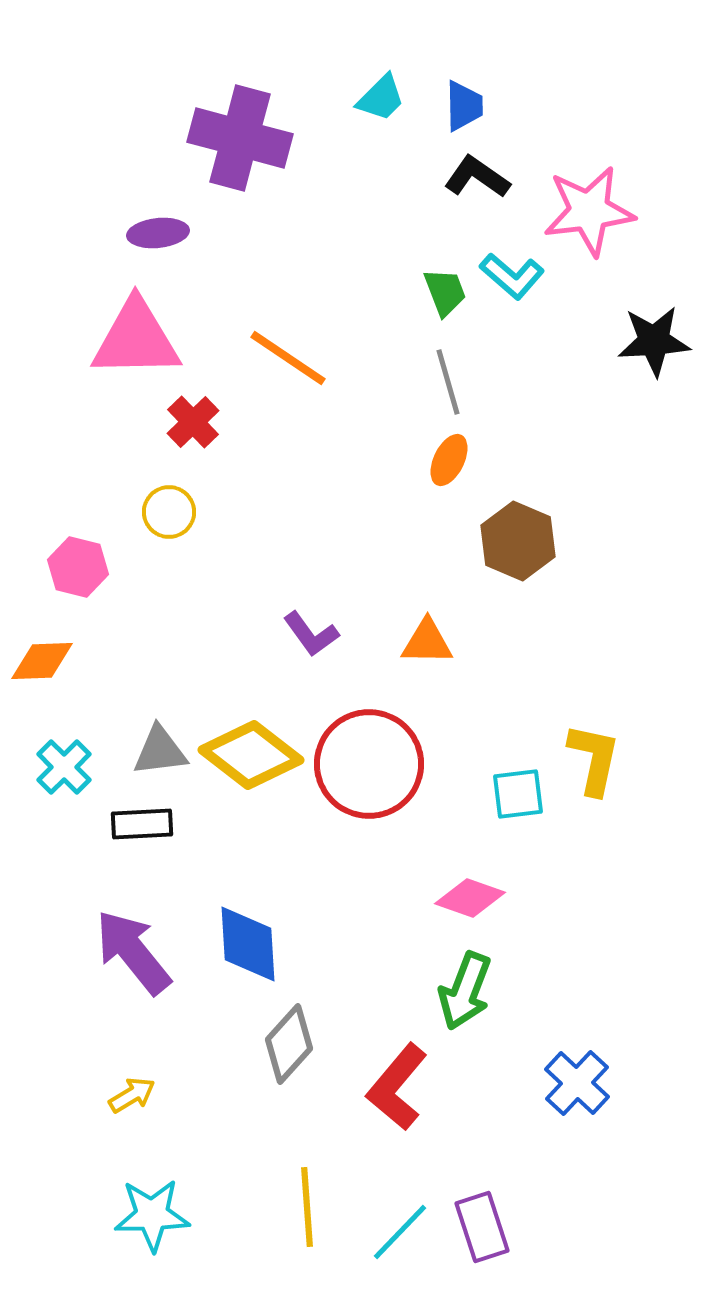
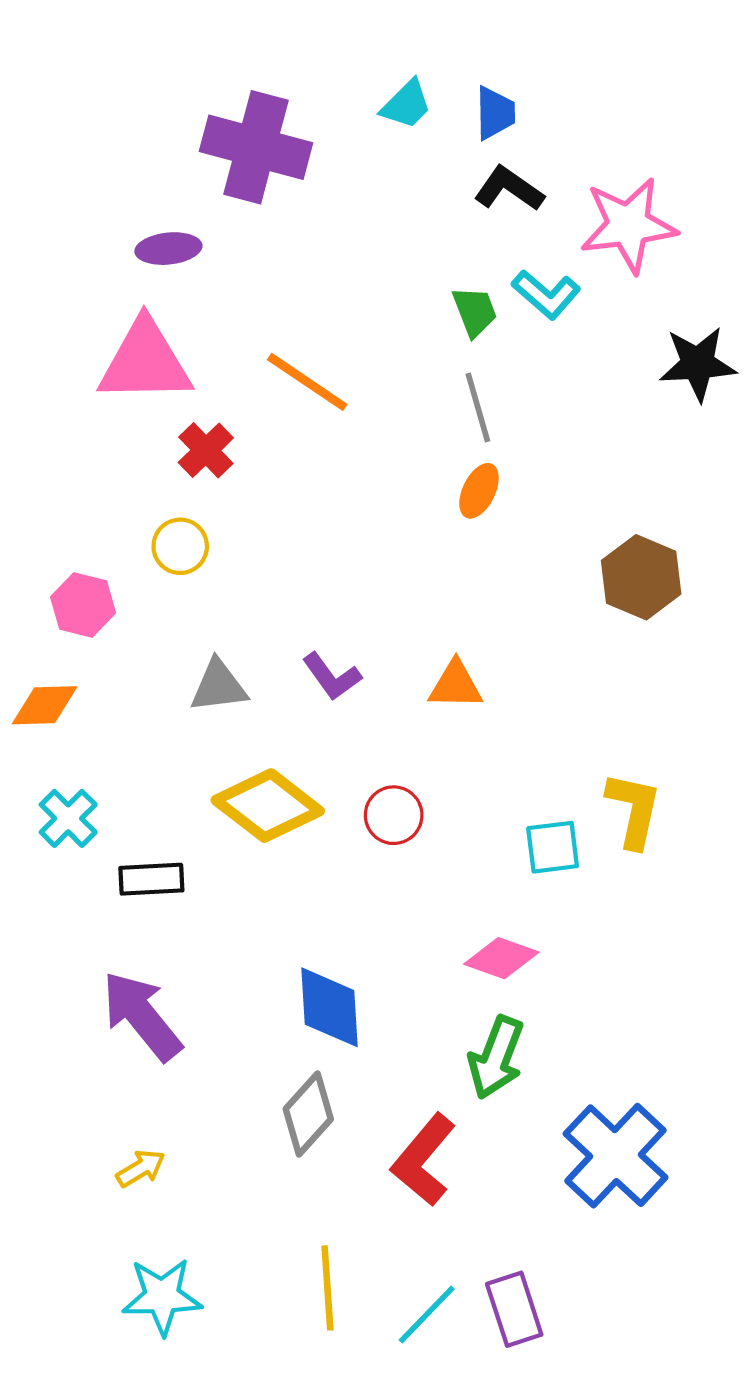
brown hexagon: (518, 541) -> (641, 577), moved
gray triangle: (160, 751) -> (219, 686), moved
red circle: (369, 764) -> (394, 815), size x0.5
blue diamond: (248, 944) -> (330, 1007), moved
blue cross: (577, 1083) -> (616, 1156), size x1.5

